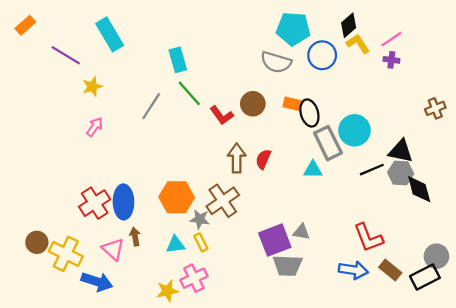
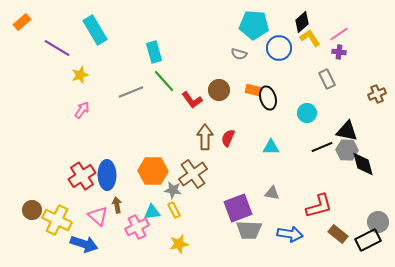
gray semicircle: (276, 62) -> (239, 54), size x0.6
gray line: (151, 106) -> (131, 92), turned 35
cyan circle: (354, 130) -> (307, 113), size x0.7
gray rectangle: (328, 143) -> (327, 79), moved, size x0.7
gray triangle: (301, 232) -> (272, 193), moved
red L-shape: (368, 238) -> (319, 206), turned -84
blue arrow: (353, 270) -> (290, 234), moved
pink cross: (194, 278) -> (137, 227), moved
yellow star: (167, 291) -> (179, 244), moved

